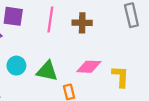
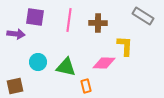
gray rectangle: (131, 15) -> (143, 16), turned -45
yellow L-shape: (120, 77) -> (125, 46), moved

